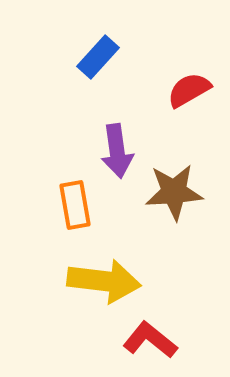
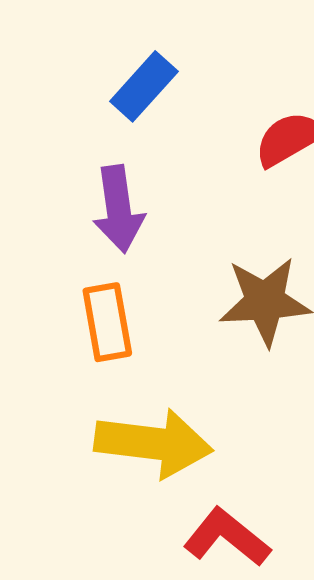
purple arrow: (117, 151) -> (118, 209), moved

